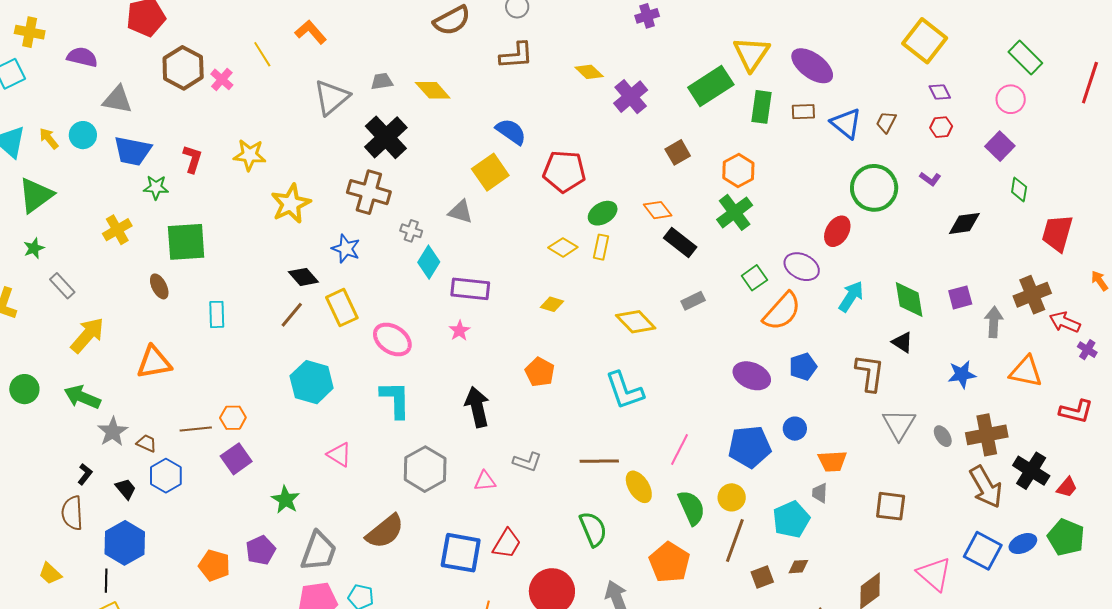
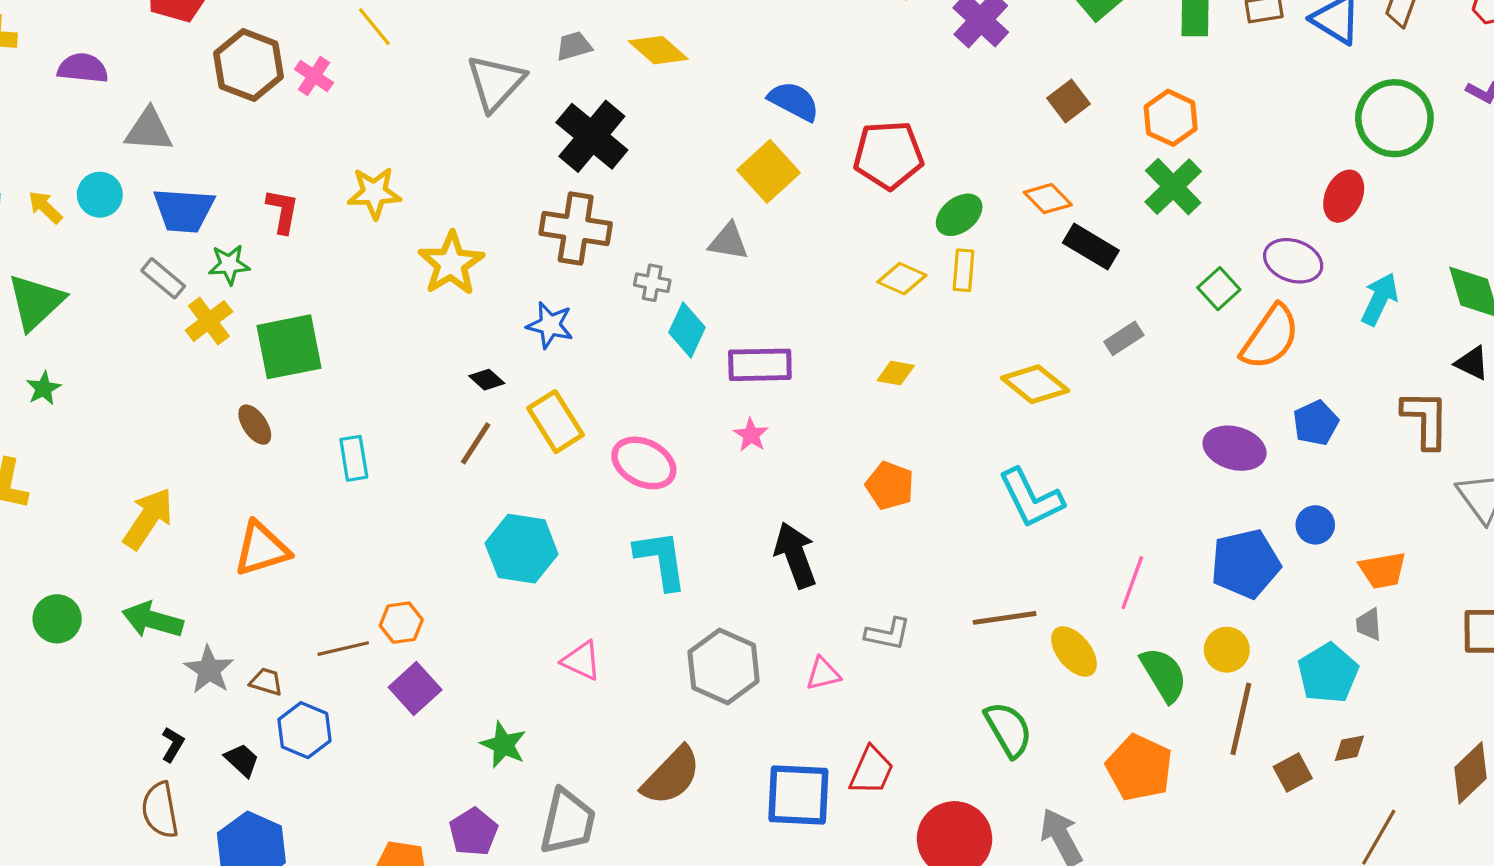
yellow cross: (117, 230) -> (209, 321), moved
black diamond: (303, 277) -> (487, 380), size x0.7
gray rectangle: (62, 286) -> (163, 278), moved

